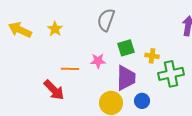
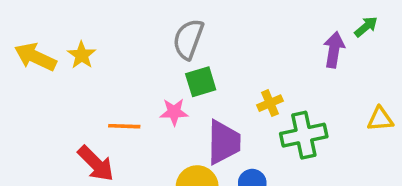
yellow star: (55, 29) -> (82, 55), moved
green square: (126, 48) -> (201, 82), moved
yellow cross: (152, 56) -> (270, 103), turned -32

